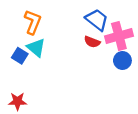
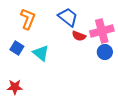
blue trapezoid: (97, 20) -> (68, 17), moved
cyan triangle: (36, 48) -> (41, 53), moved

